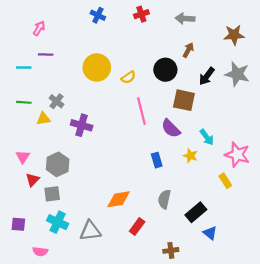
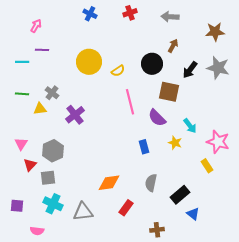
purple cross: (82, 125) -> (75, 115), turned 36

